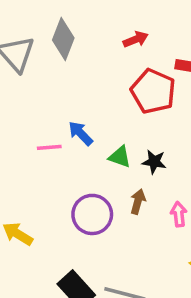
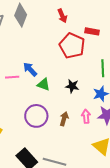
red arrow: (136, 39) -> (62, 16), turned 88
green triangle: (120, 157) -> (44, 84), moved
brown arrow: (138, 202) -> (64, 119), moved

